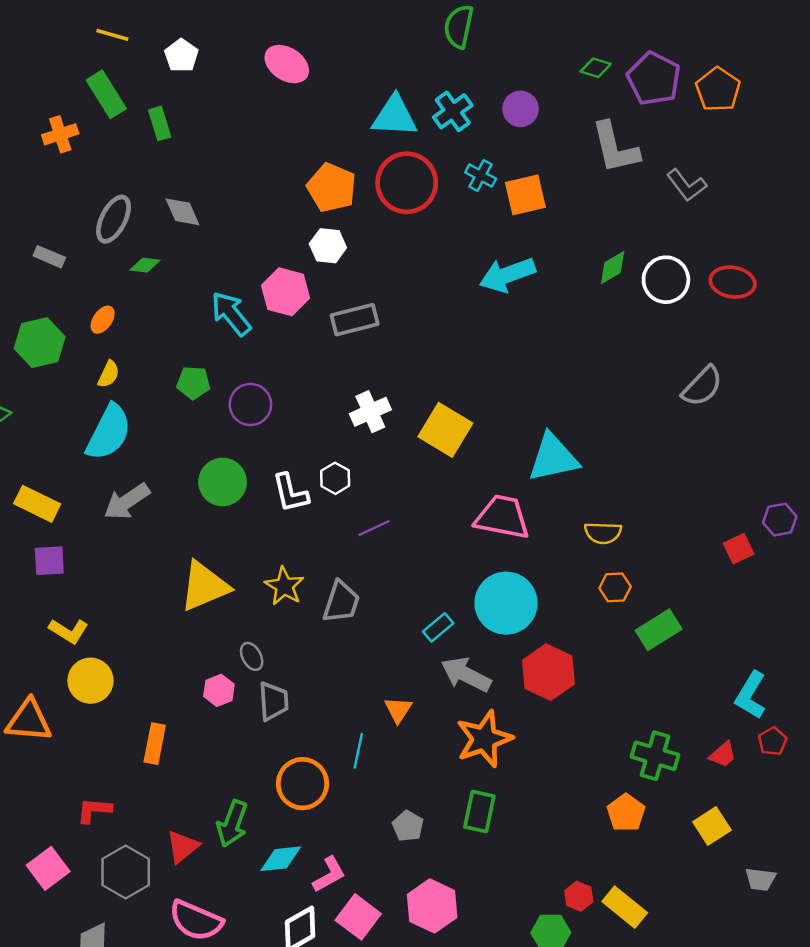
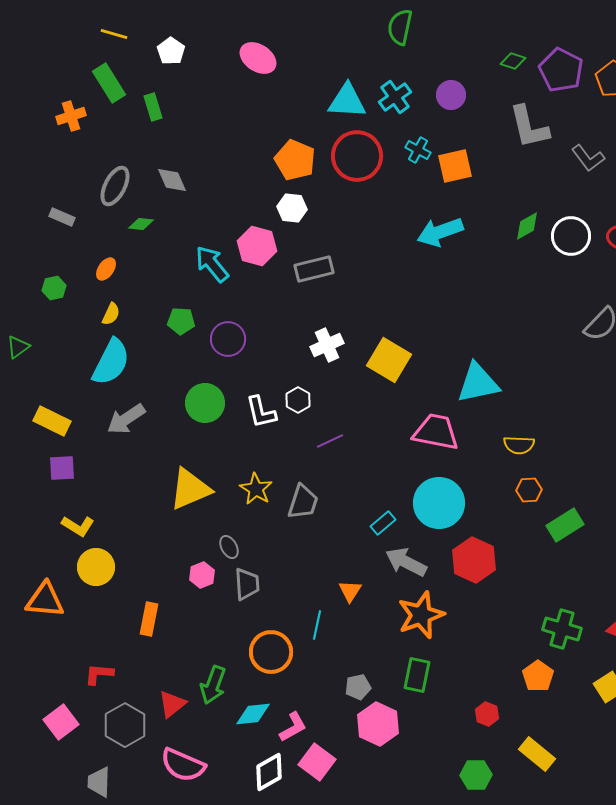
green hexagon: (40, 343) -> (54, 288), size x0.6
gray pentagon: (408, 826) -> (358, 687), turned 30
red hexagon: (579, 896) -> (487, 714), moved
pink hexagon: (432, 906) -> (378, 724), moved

